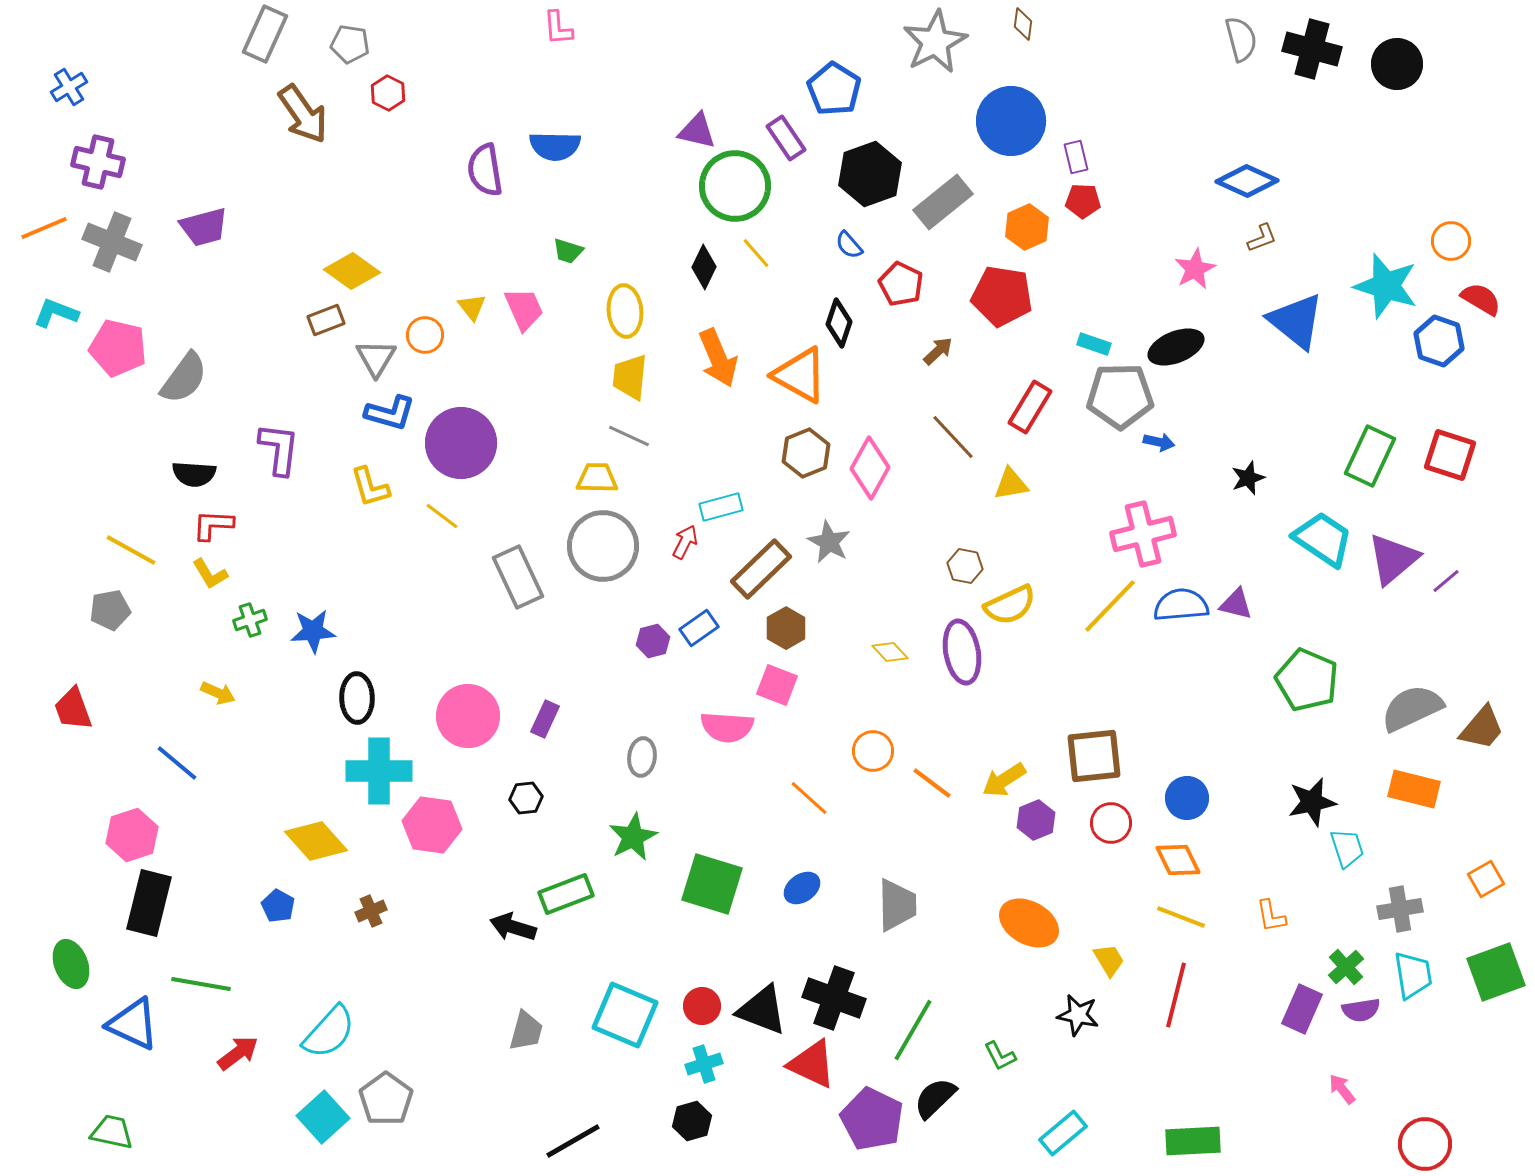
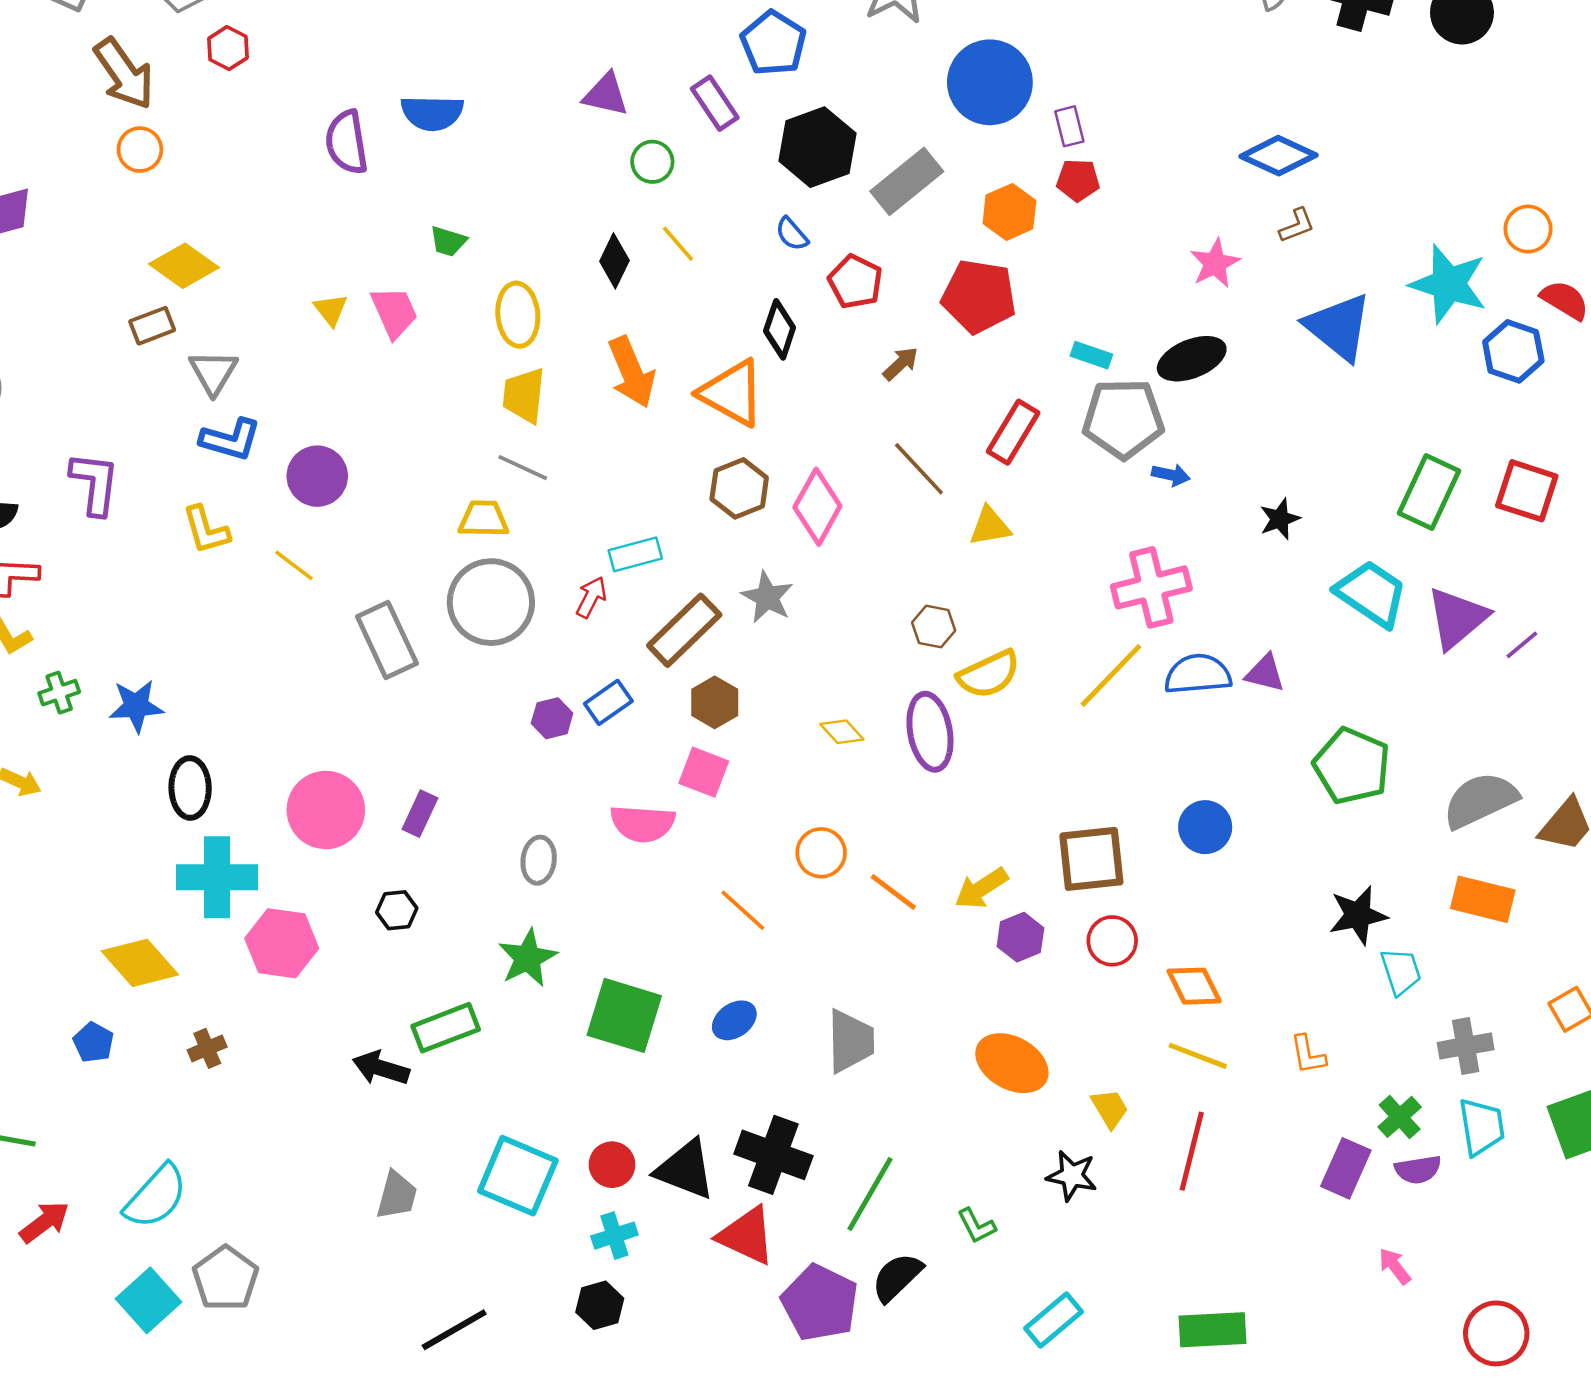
green circle: (735, 186) -> (652, 162), size x0.5
orange circle: (425, 335) -> (140, 150), moved
purple circle: (461, 443) -> (317, 476), size x0.7
blue circle: (1187, 798) -> (1205, 827), moved

